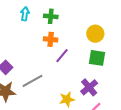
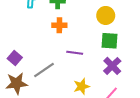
purple line: (62, 56) -> (75, 53), moved, turned 63
purple cross: (89, 87) -> (112, 66), moved

